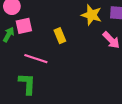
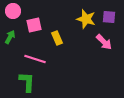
pink square: (24, 26) -> (34, 25), moved

